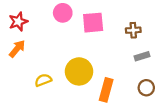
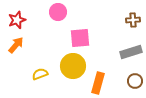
pink square: (93, 23) -> (80, 38), moved
brown cross: (133, 30) -> (133, 20), moved
gray rectangle: (142, 56) -> (131, 52), size x1.5

